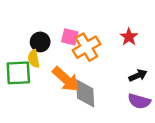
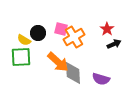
yellow semicircle: (34, 59) -> (24, 40), moved, turned -48
black arrow: (138, 75) -> (114, 44), moved
purple semicircle: (139, 101) -> (101, 79), moved

